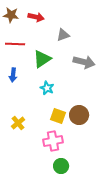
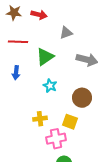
brown circle: (79, 115) -> (82, 98), moved
yellow square: (58, 116) -> (70, 122), moved
yellow cross: (18, 123) -> (40, 119), moved, turned 32

